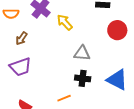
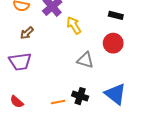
red circle: (117, 30) -> (113, 43), moved
black cross: (83, 78) -> (80, 96), moved

